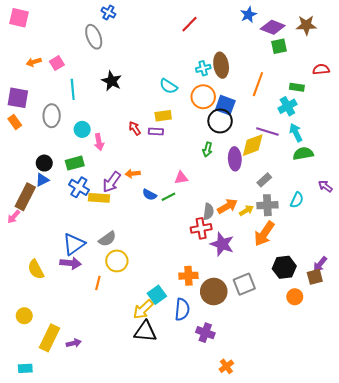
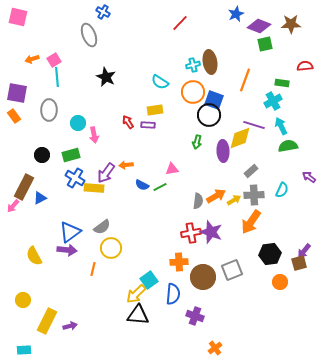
cyan line: (73, 89) -> (57, 77), moved
blue triangle: (42, 180) -> (40, 198), moved
red cross: (201, 228) -> (191, 233), moved

